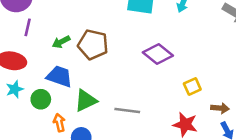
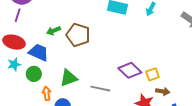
purple line: (28, 27) -> (18, 15), moved
purple diamond: (158, 54) -> (130, 70), moved
blue trapezoid: (59, 76) -> (39, 52), moved
brown arrow: (220, 108) -> (163, 91), moved

